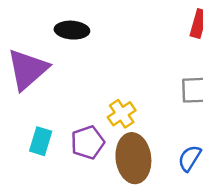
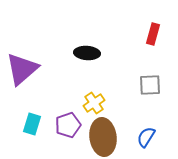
black ellipse: (72, 30) -> (87, 53), moved

